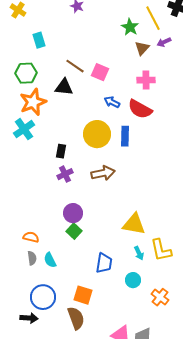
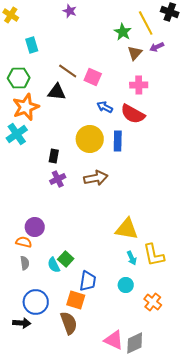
purple circle: (73, 213) -> (35, 227), moved
green square: (74, 231) -> (66, 259), moved
cyan semicircle: (50, 260) -> (54, 265), moved
blue trapezoid: (104, 263) -> (88, 281), moved

